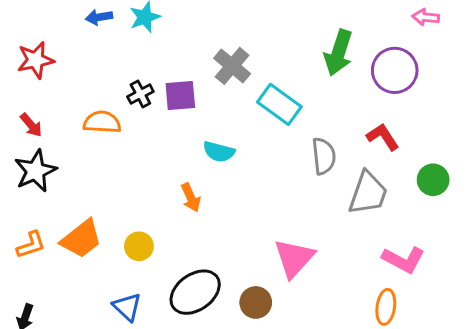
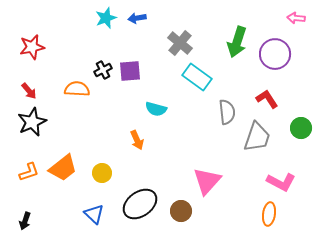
blue arrow: (99, 17) -> (137, 18), moved
gray cross: (232, 66) -> (180, 43), moved

